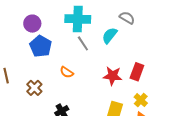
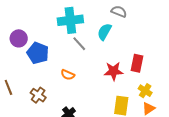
purple circle: (32, 24) -> (19, 38), moved

